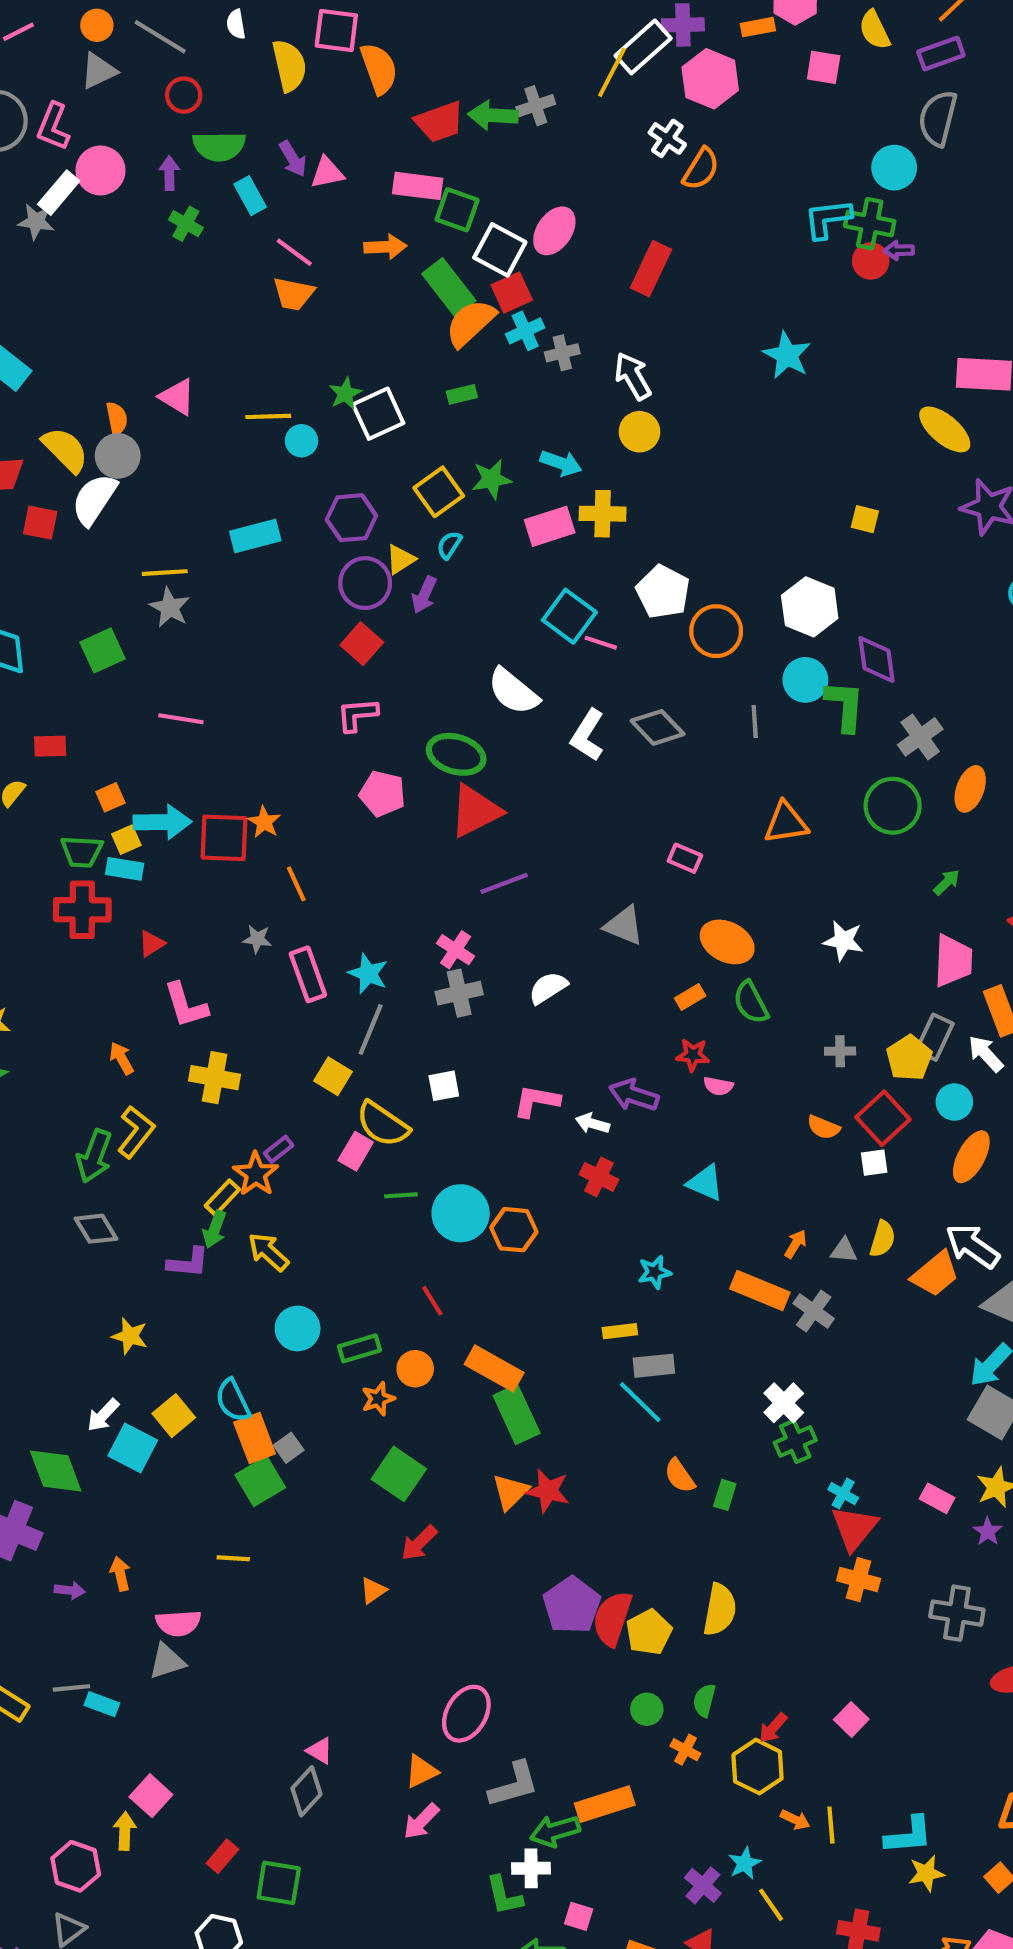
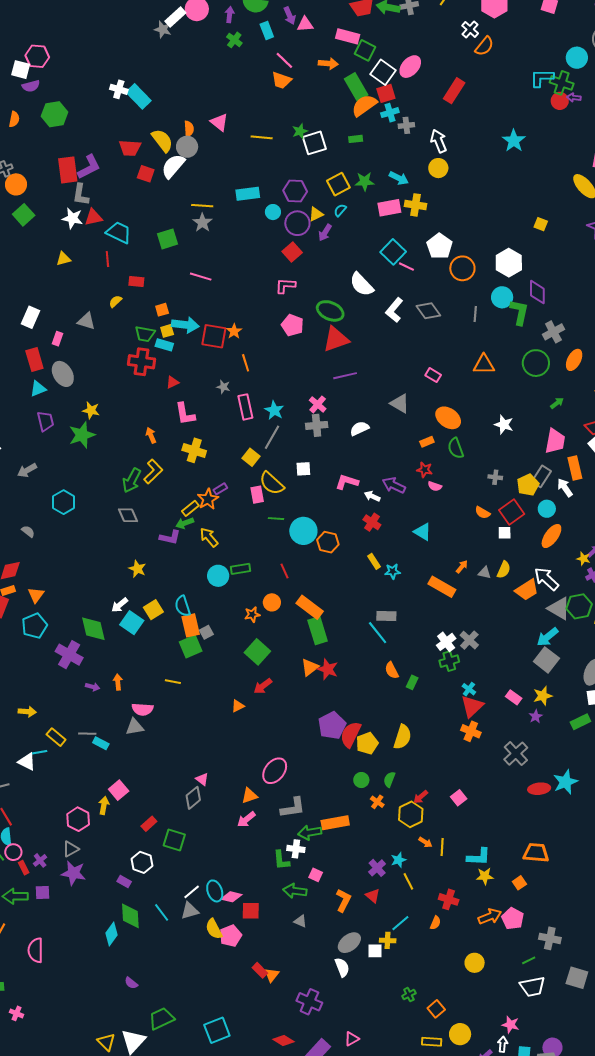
cyan circle: (301, 441) -> (273, 212), moved
pink rectangle: (356, 1151) -> (257, 495), turned -48
green arrow: (215, 1229) -> (185, 523), turned 42
gray cross: (814, 1311) -> (469, 640), moved
yellow rectangle: (620, 1331) -> (374, 561), moved, turned 56
green rectangle: (359, 1348) -> (240, 569), moved
gray cross: (957, 1613) -> (516, 754), turned 30

